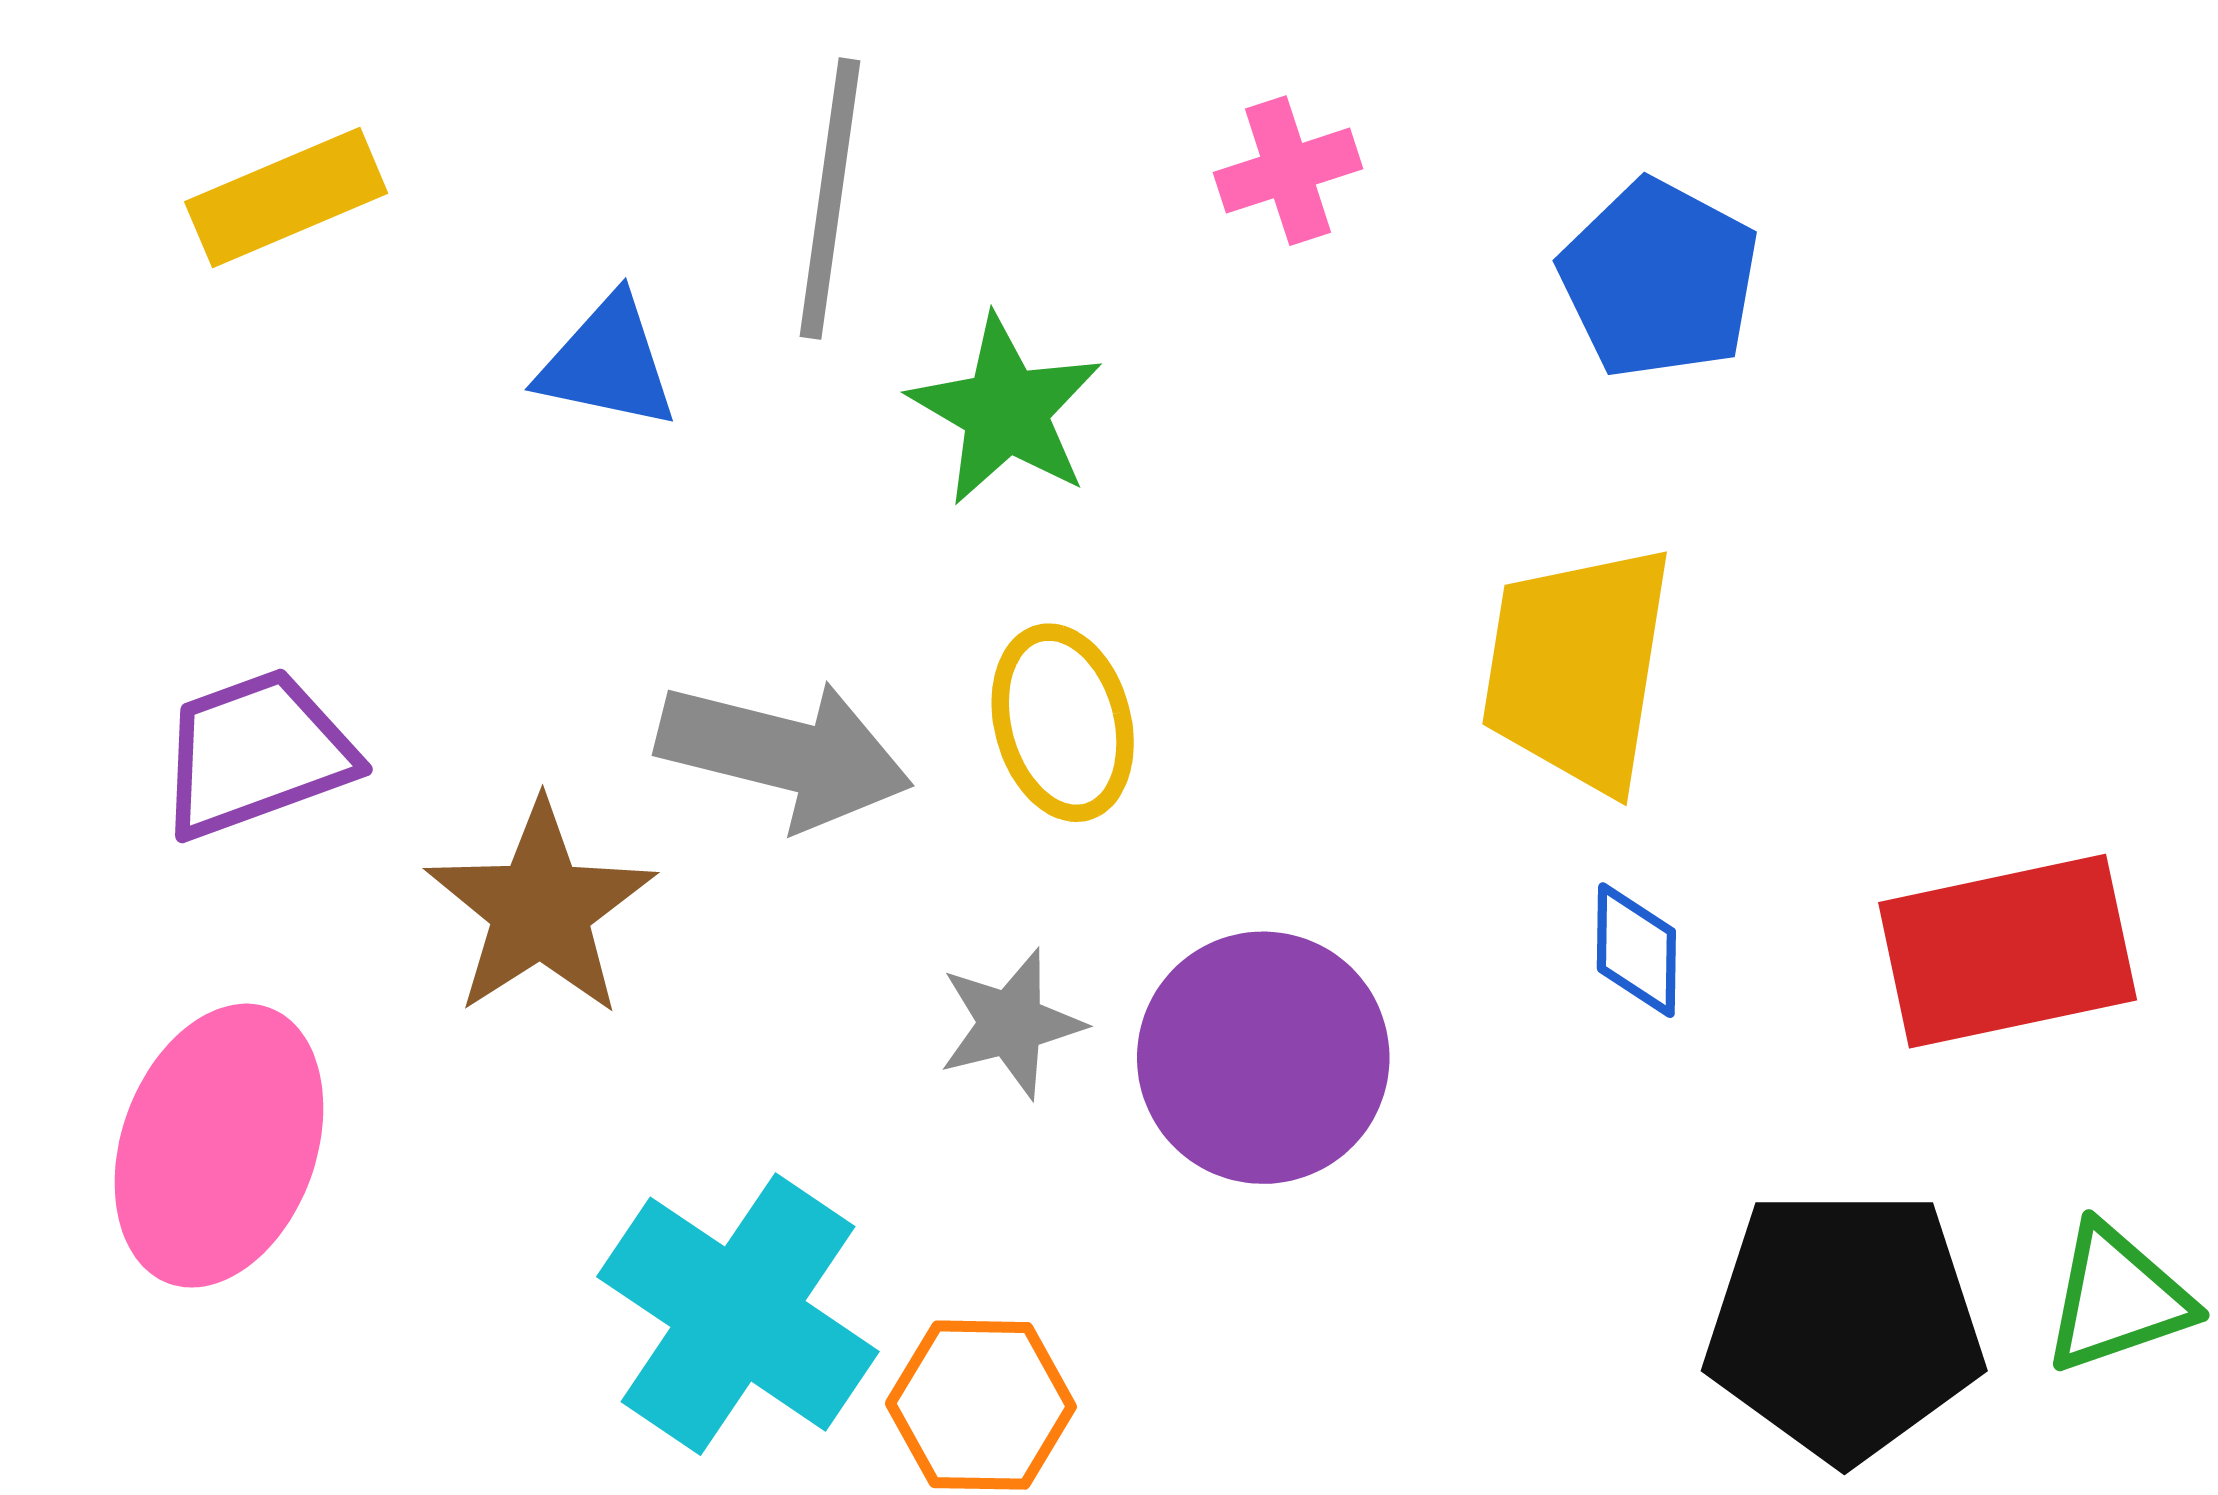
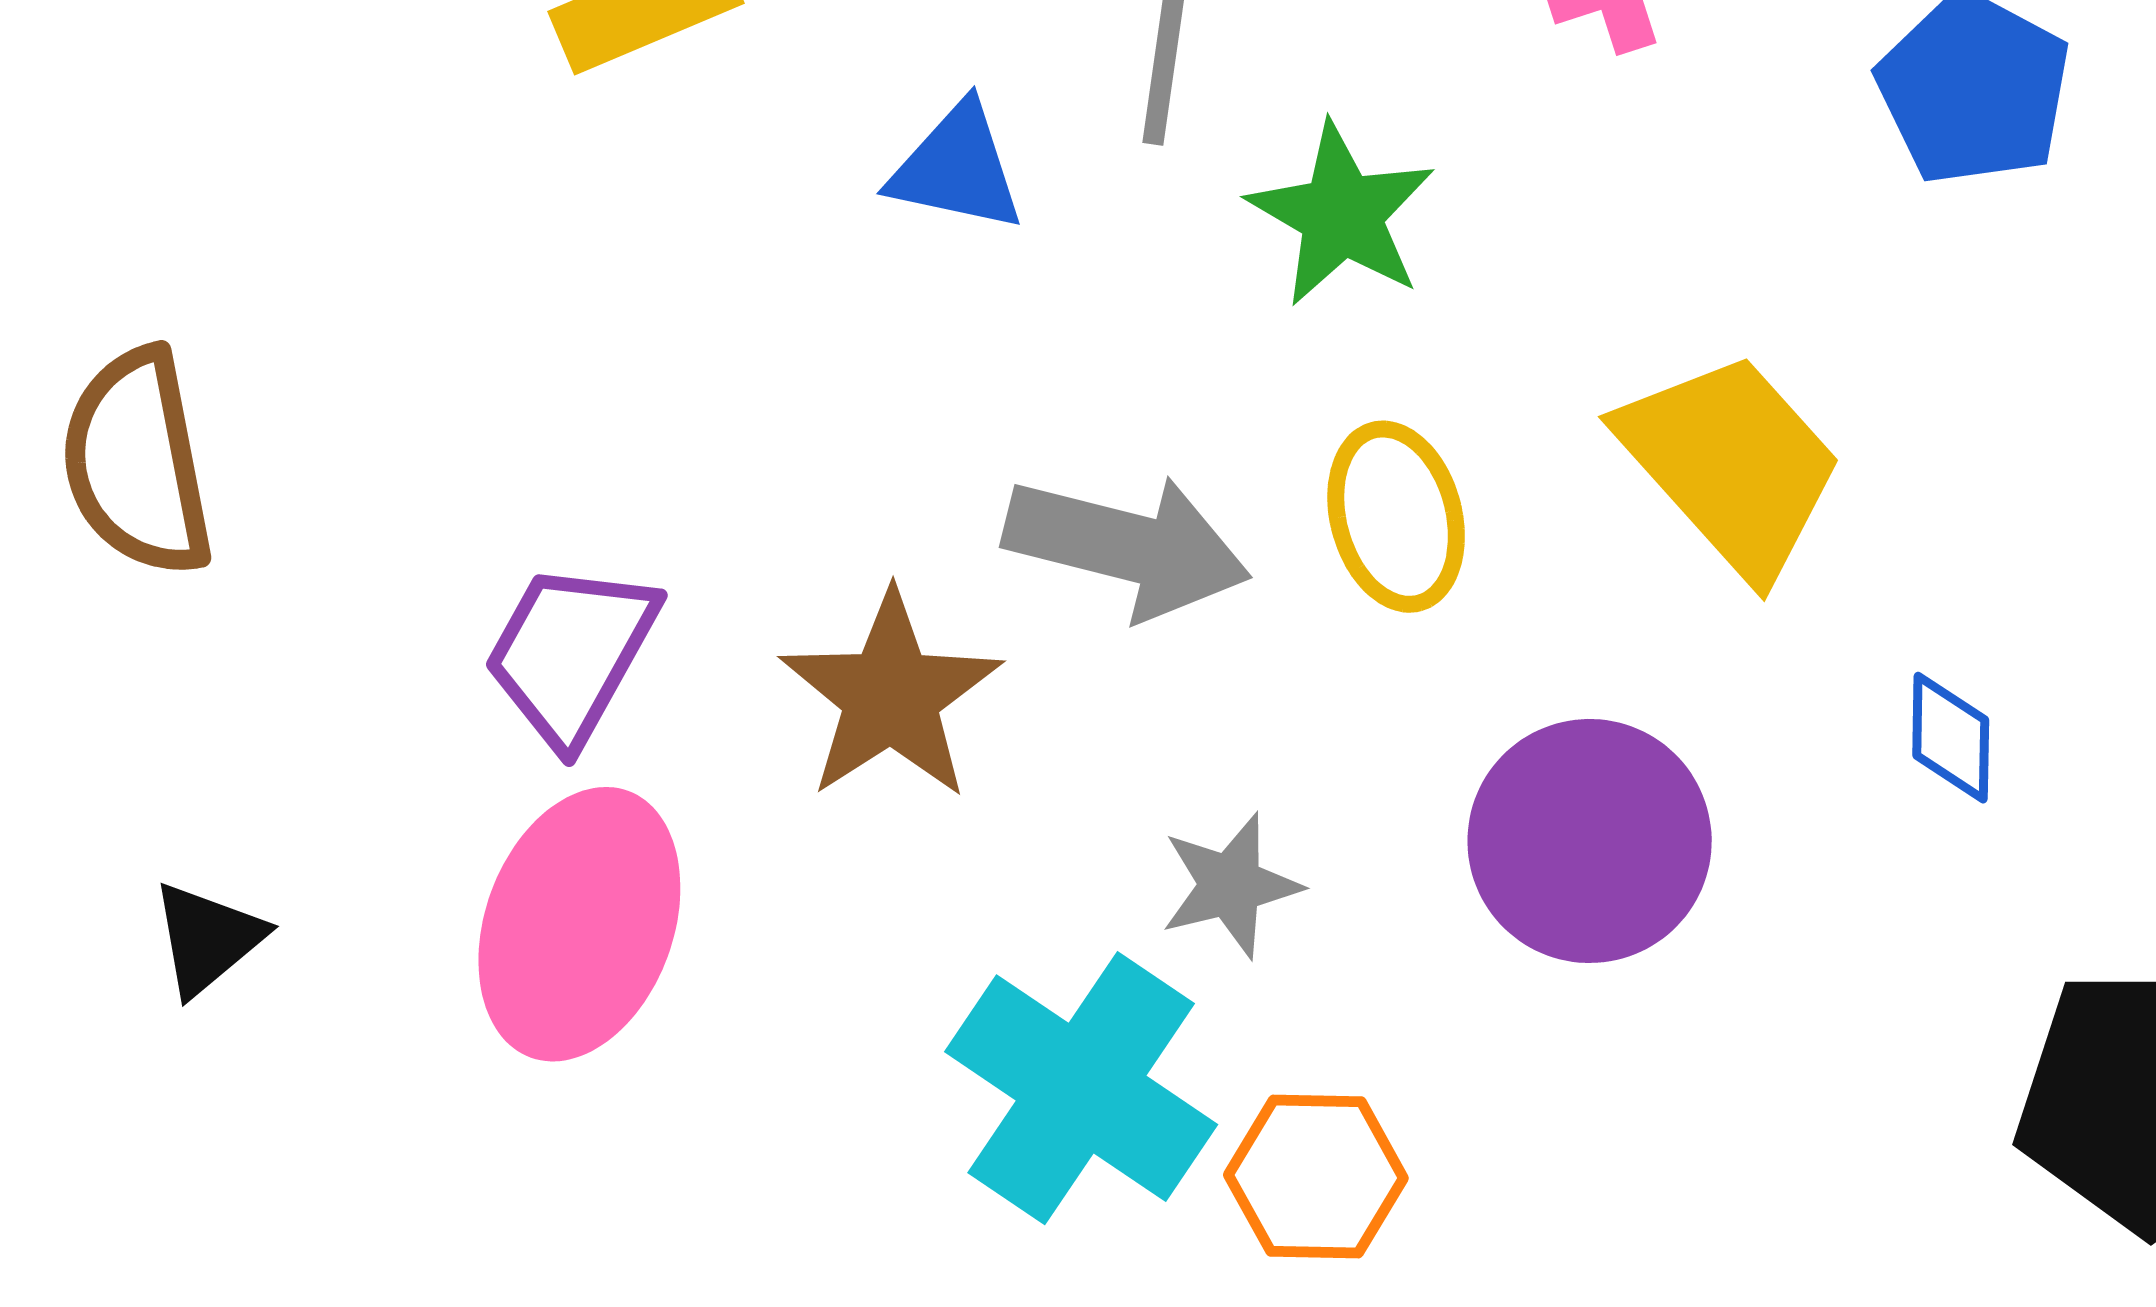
yellow trapezoid: (1578, 668) -> (1731, 464), moved, turned 129
purple trapezoid: (256, 754) -> (571, 653), moved, turned -41
gray star: (1011, 1024) -> (1230, 885), moved

